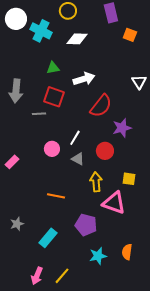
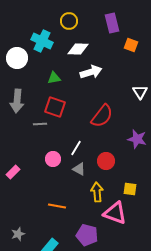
white circle: (16, 19) -> (17, 58), moved
white arrow: (84, 79) -> (91, 72), moved
purple star: (122, 128) -> (137, 139), moved, turned 30

